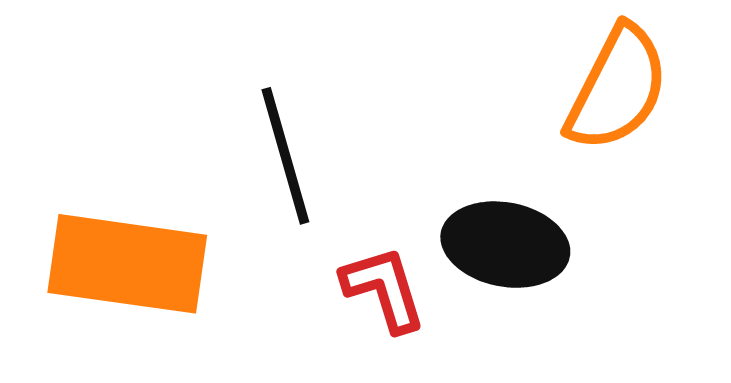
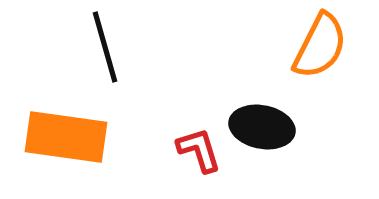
black line: (285, 156) -> (105, 47), moved

